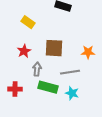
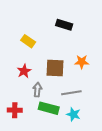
orange star: (88, 52) -> (82, 62), moved

